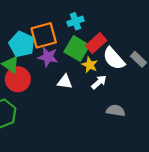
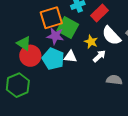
red rectangle: (96, 43) -> (99, 13), moved
cyan pentagon: (22, 44) -> (53, 59), moved
green square: (77, 49) -> (68, 28), moved

